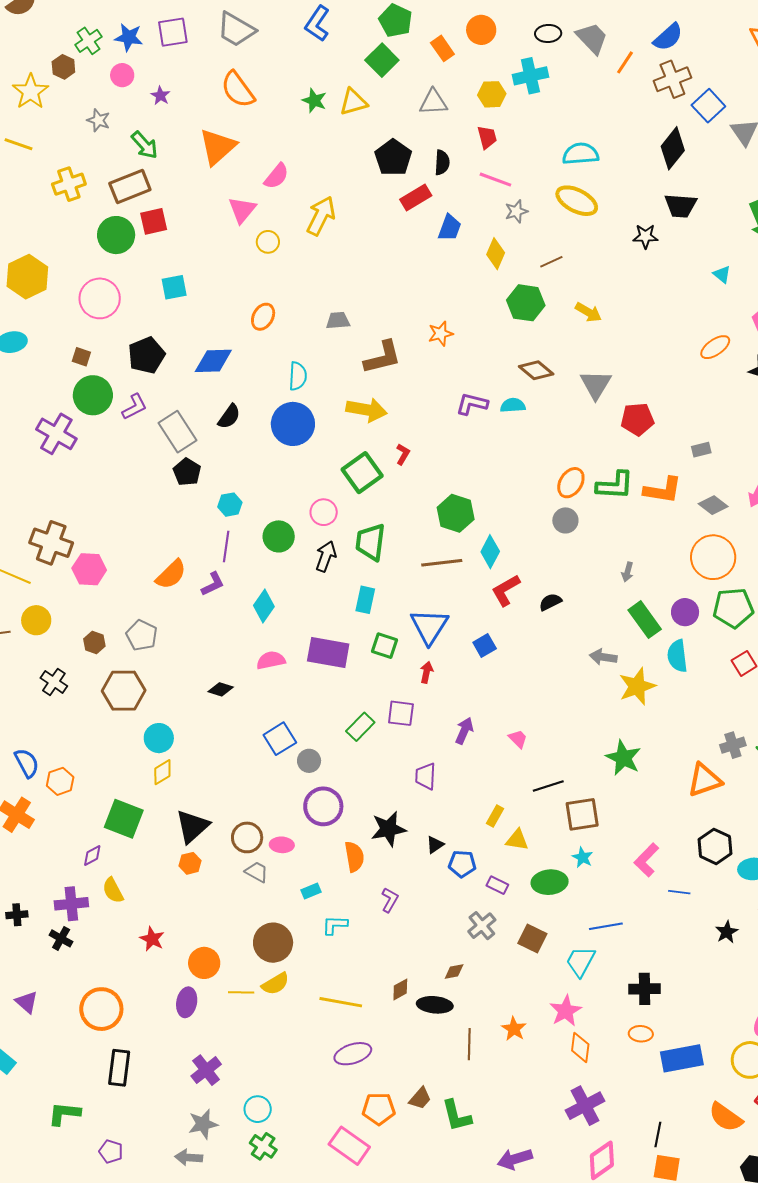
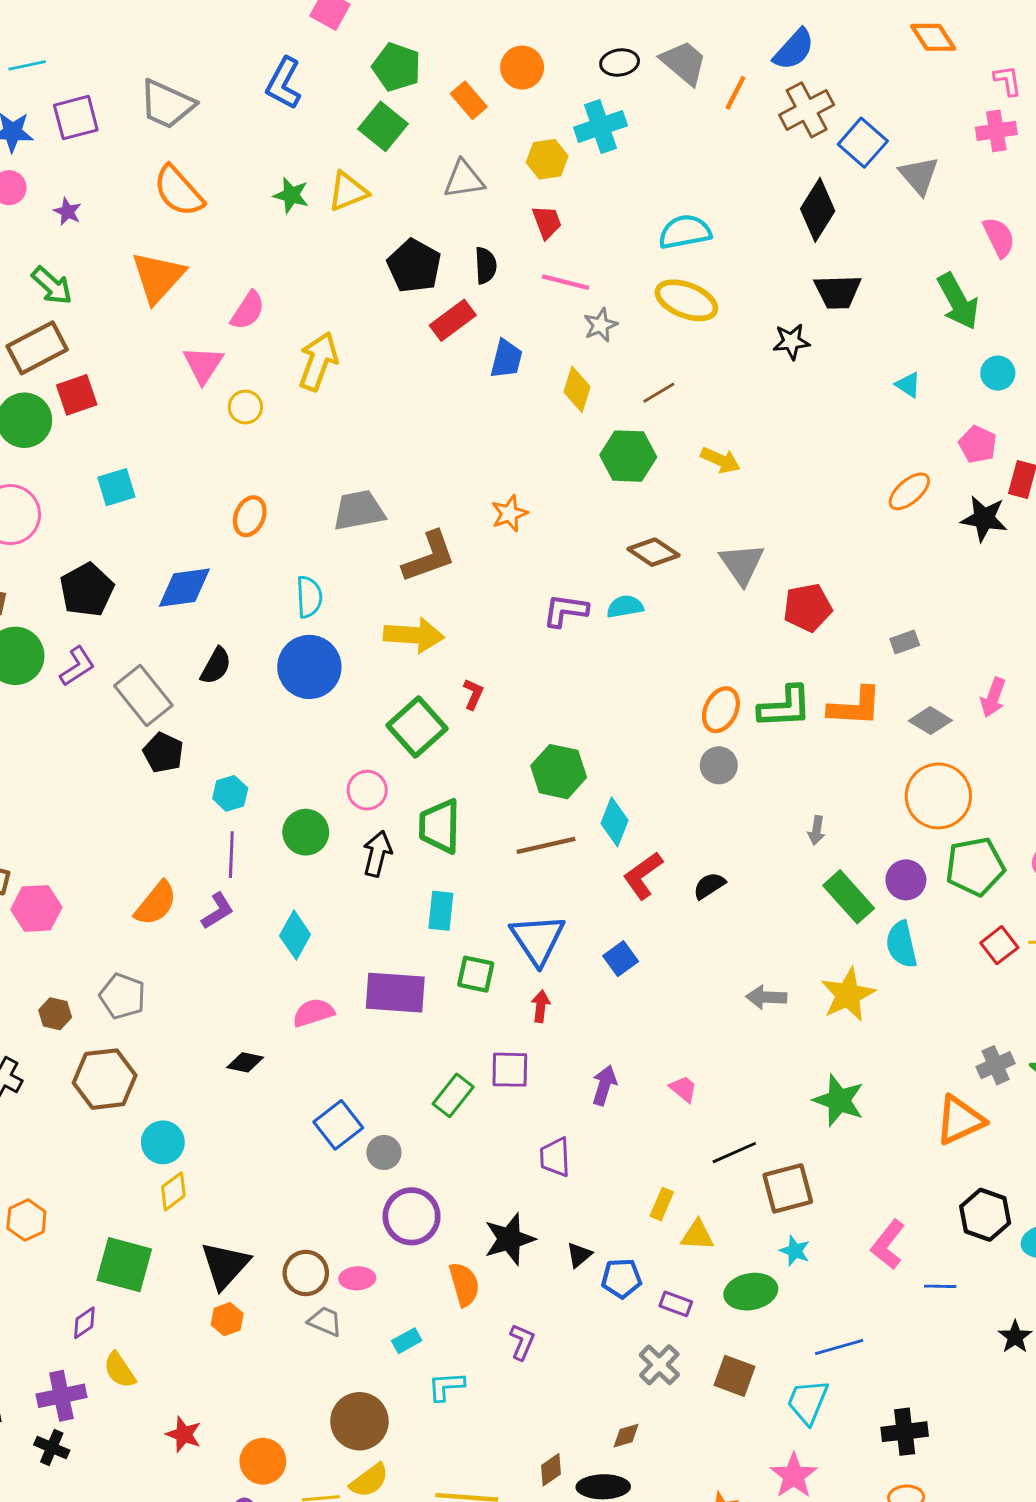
gray trapezoid: (338, 321) -> (359, 510), size x1.5
gray arrow: (603, 657) -> (766, 997), moved

